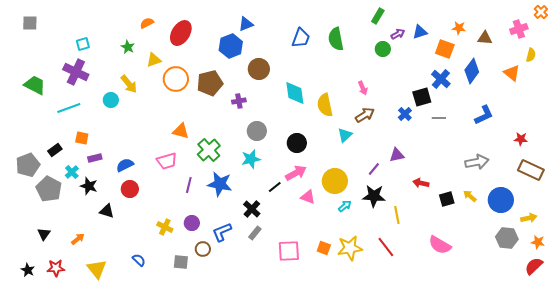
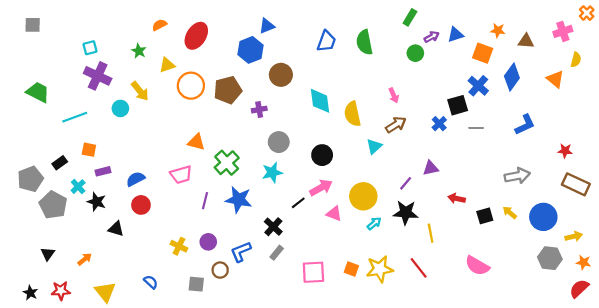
purple cross: (76, 72) -> (98, 76), moved

